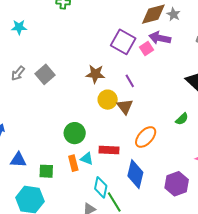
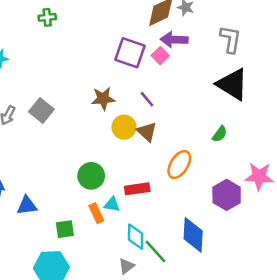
blue triangle: (18, 160) -> (27, 206), moved
blue diamond: (135, 174) -> (193, 235), moved
purple hexagon: (177, 184) -> (227, 195), moved

